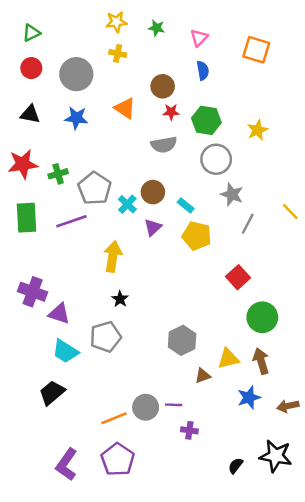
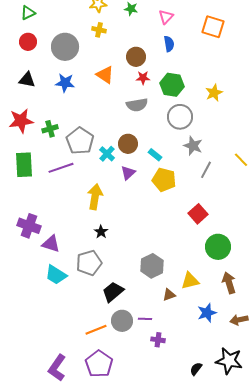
brown arrow: (261, 361) -> (229, 283), moved
black trapezoid: (52, 393) -> (113, 292), moved

